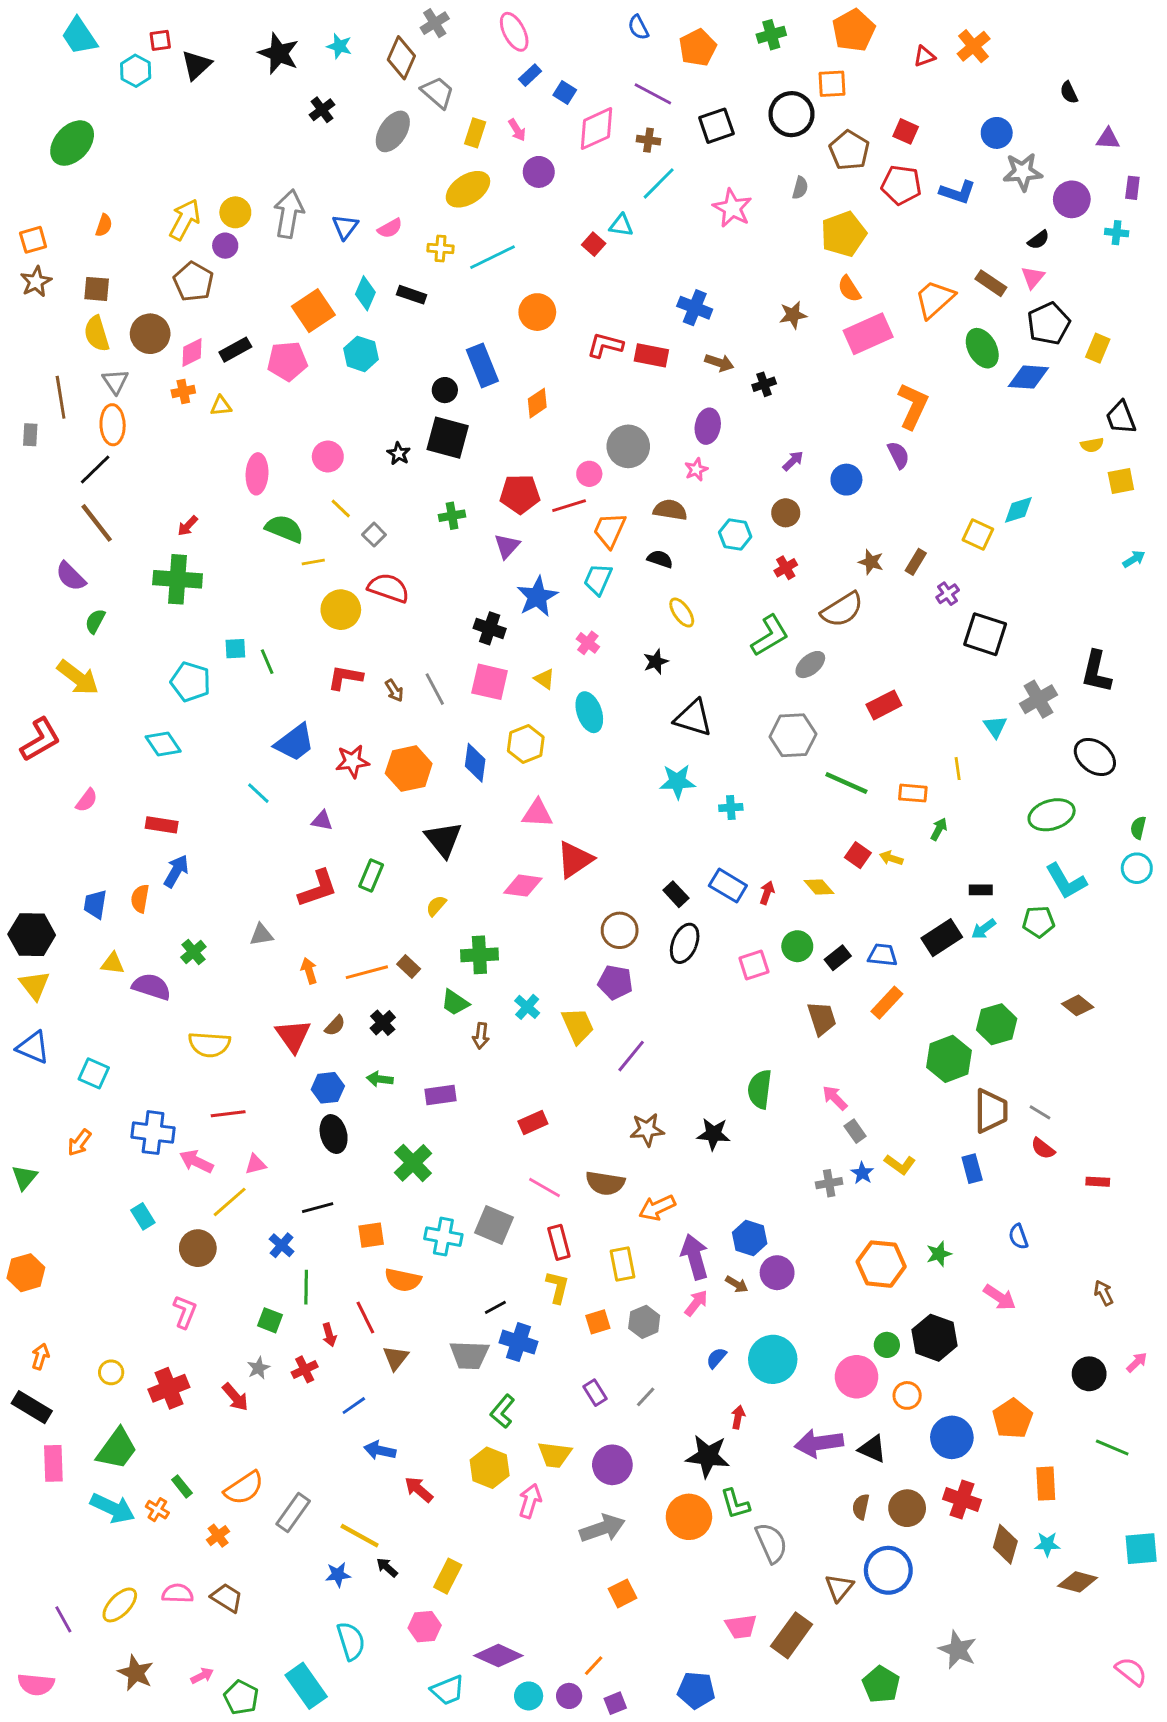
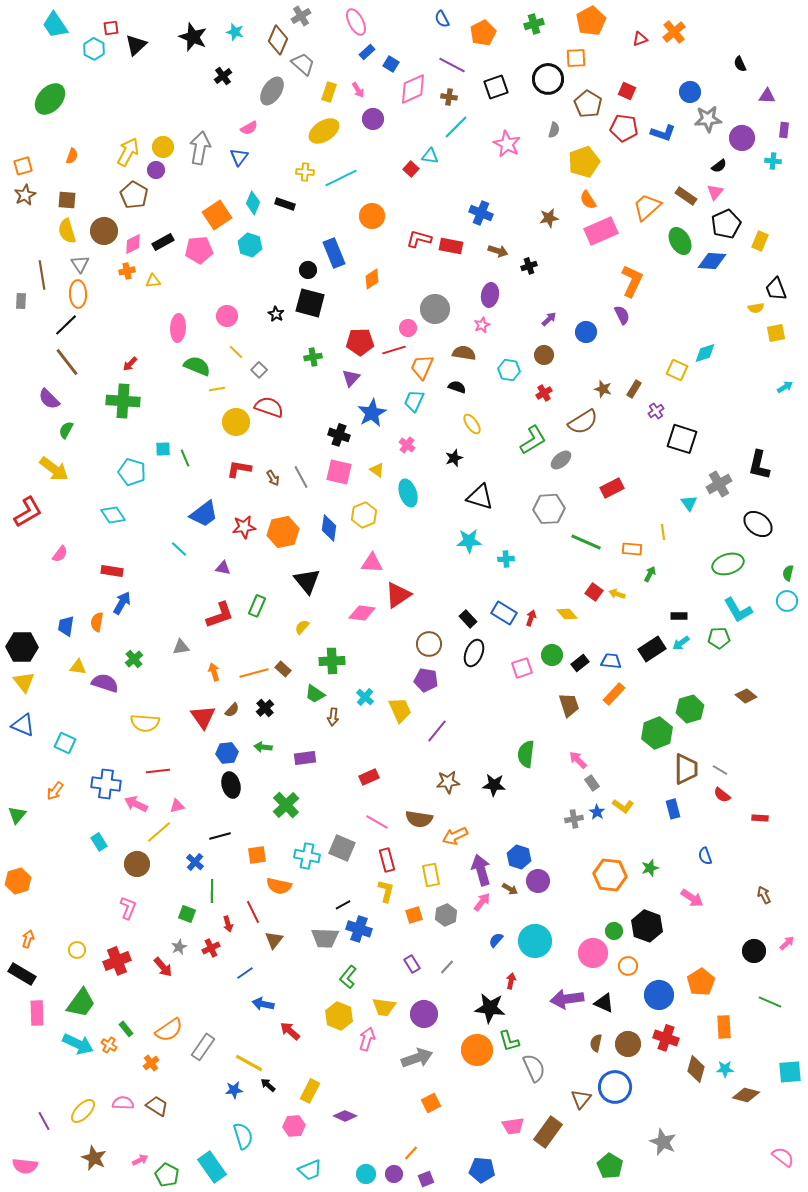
pink semicircle: (390, 228) -> (249, 128), moved
purple diamond: (498, 1656) -> (345, 1116), moved, size x0.7

